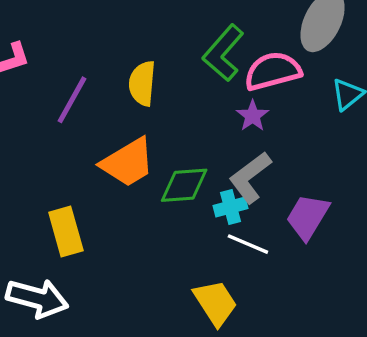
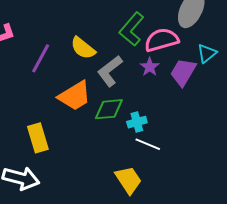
yellow semicircle: (142, 83) -> (83, 48), turned -56
gray L-shape: (250, 177) -> (110, 71), moved
purple trapezoid: (308, 217) -> (183, 72), moved

